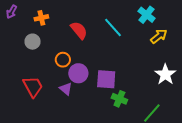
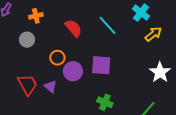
purple square: (106, 79) -> (101, 65), moved
purple triangle: (66, 89) -> (50, 86), moved
green cross: (119, 99) -> (105, 102), moved

